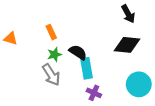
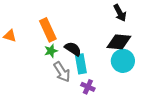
orange rectangle: (51, 32) -> (48, 30), size x1.6
gray arrow: (51, 75) -> (62, 72), moved
cyan circle: (139, 84) -> (123, 61), moved

